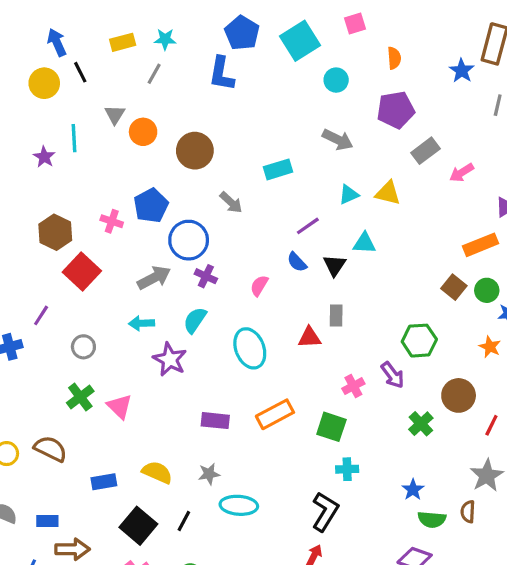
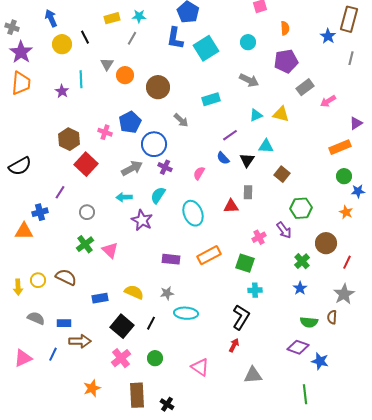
cyan square: (300, 41) -> (206, 48), moved
blue arrow: (57, 42) -> (51, 18), moved
brown square: (454, 287) -> (282, 174), moved
blue star: (413, 490) -> (300, 288), moved

